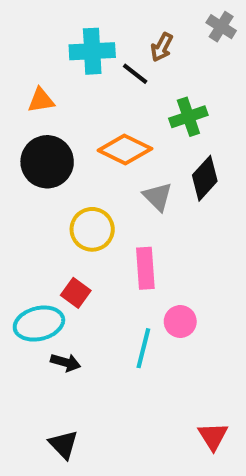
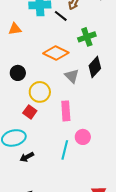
black circle: (47, 162) -> (18, 73), moved, size x0.6
red square: (76, 293) -> (30, 112), moved
black arrow: (66, 362) -> (27, 157), turned 136

